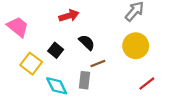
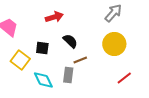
black square: (56, 50) -> (42, 48), turned -32

